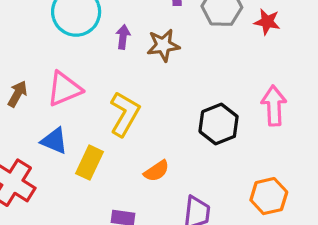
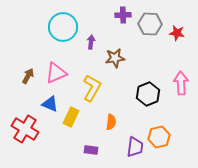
brown star: (163, 45) -> (115, 58), moved
orange semicircle: (157, 171) -> (111, 122), turned -49
orange hexagon: (269, 196) -> (159, 137), moved

